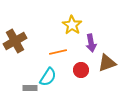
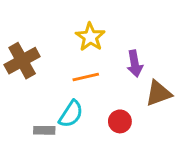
yellow star: (72, 25) -> (90, 37), moved
red circle: (81, 70) -> (120, 121), moved

